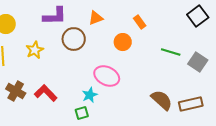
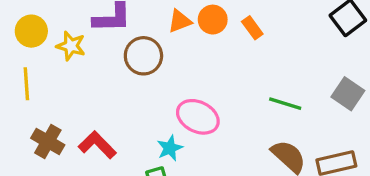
orange circle: (123, 42) -> (213, 20), moved
yellow star: (35, 50) -> (71, 46), moved, turned -30
green line: (171, 52) -> (285, 104), moved

